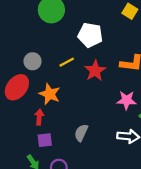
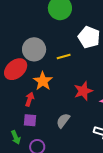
gray circle: (33, 61) -> (34, 49), size x1.5
red star: (95, 71) -> (83, 91), moved

